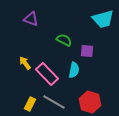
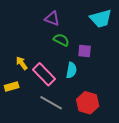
purple triangle: (31, 19) -> (52, 19), moved
yellow rectangle: (30, 104) -> (12, 86), moved, turned 48

